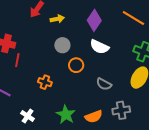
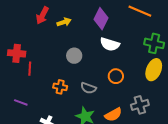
gray circle: (62, 45) -> (74, 56), moved
orange circle: (76, 65) -> (116, 76), moved
gray semicircle: (104, 84) -> (88, 88), moved

